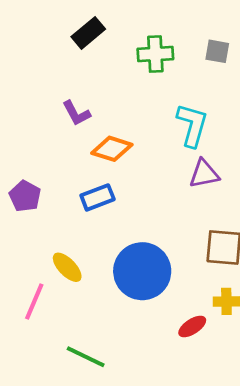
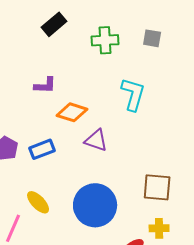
purple L-shape: (76, 113) -> (45, 85), turned -60
purple triangle: (204, 174) -> (96, 140), moved, turned 30
blue rectangle: (97, 197) -> (42, 149), moved

